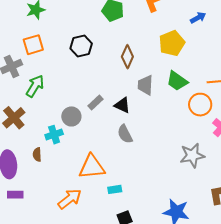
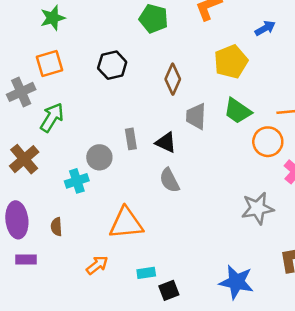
gray rectangle: (95, 102) -> (131, 139), turned -56
brown semicircle: (37, 155) -> (56, 227), moved
cyan rectangle: (115, 189) -> (146, 273), moved
orange arrow: (70, 199) -> (97, 265), size x0.7

